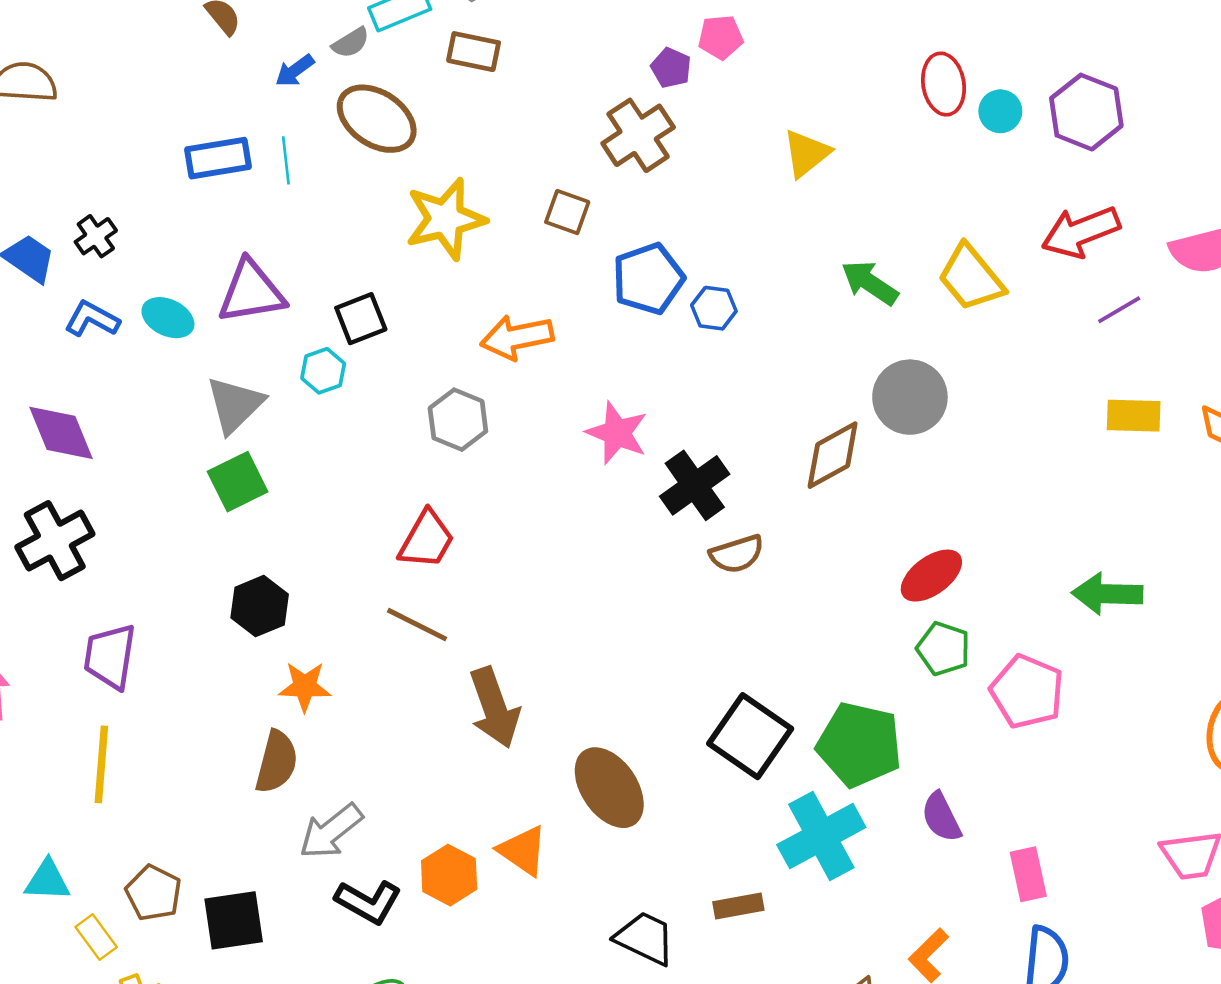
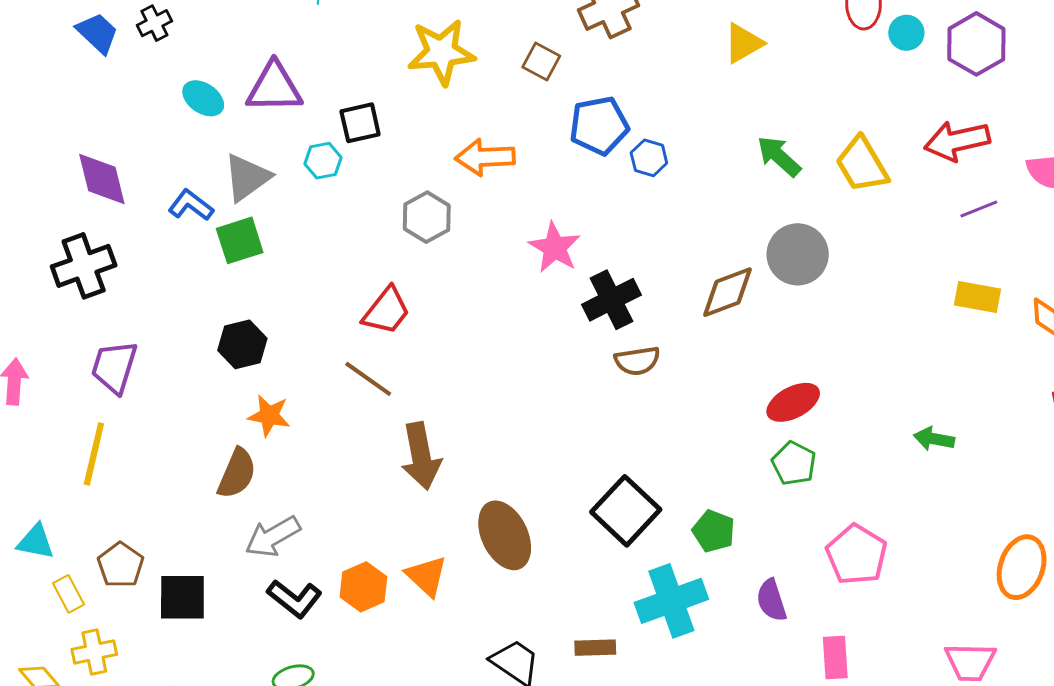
blue L-shape: (92, 319) -> (191, 205), moved
green arrow: (1107, 594) -> (934, 439), size x0.7
pink pentagon: (1027, 692) -> (857, 555), moved
green pentagon: (859, 745) -> (714, 531), size x0.6

